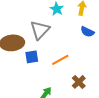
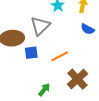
brown cross: (79, 82) -> (77, 79), size x1.5

